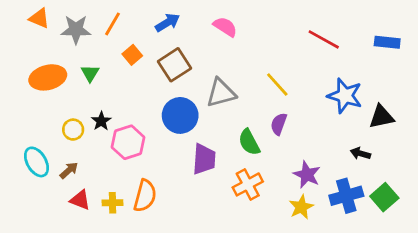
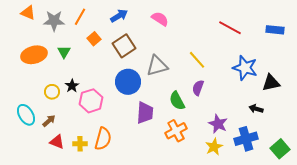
green square: (384, 197) -> (280, 149), moved

